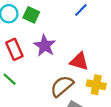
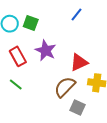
red triangle: (79, 61) -> (79, 62), turned -36

